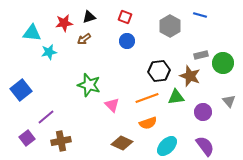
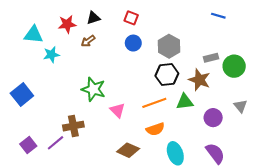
blue line: (200, 15) -> (218, 16), moved
gray hexagon: (170, 26) -> (169, 46), moved
purple line: (46, 117) -> (56, 143), moved
brown cross: (61, 141) -> (73, 126), moved
cyan ellipse: (167, 146) -> (175, 153), turned -65

